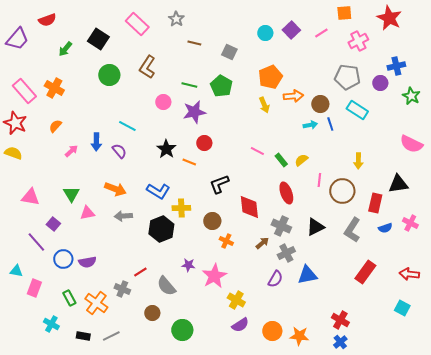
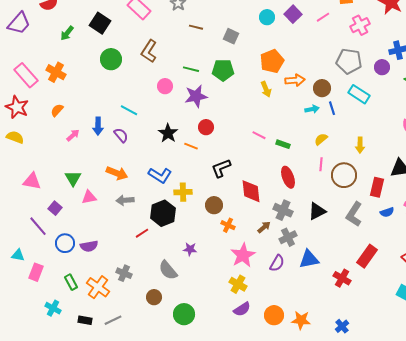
green pentagon: (221, 86) -> (223, 70), turned -30
green rectangle: (281, 160) -> (283, 144), turned -32
yellow semicircle: (301, 160) -> (321, 139), moved
red line: (140, 272) -> (142, 233), moved
pink star: (214, 276) -> (243, 255), moved
red cross: (340, 320) -> (342, 278), moved

